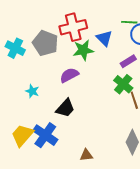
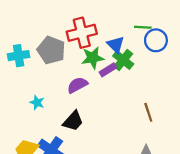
cyan cross: (15, 48) -> (19, 56), turned -36
purple rectangle: (128, 61) -> (108, 70), moved
green cross: (123, 84) -> (123, 60), moved

